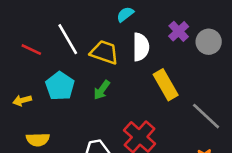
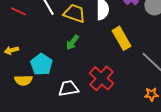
cyan pentagon: (60, 86) -> (41, 64), moved

